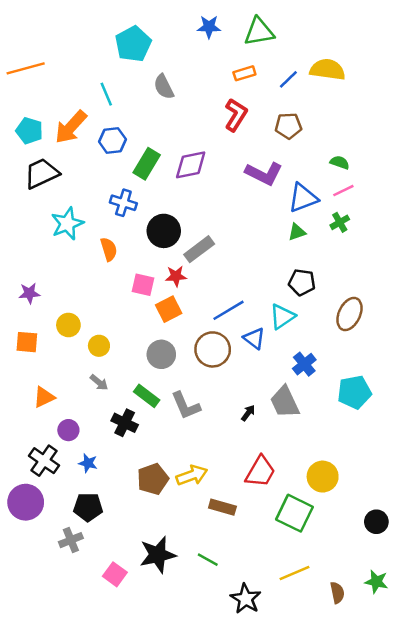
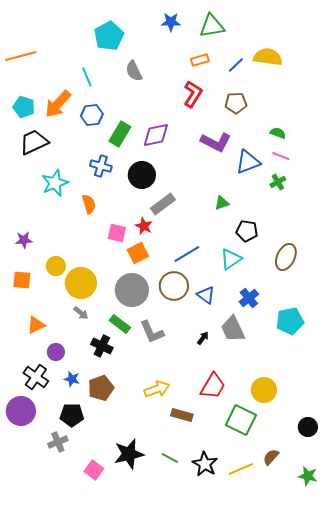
pink line: (343, 191) -> (281, 156), turned 48
black circle: (164, 231) -> (142, 175), moved
green triangle: (297, 232) -> (222, 203), moved
red star: (176, 276) -> (144, 226), turned 30
blue triangle: (254, 338) -> (206, 295), moved
yellow circle: (99, 346) -> (81, 283), size x1.8
gray circle: (161, 354) -> (132, 290), size x1.4
brown pentagon: (153, 479) -> (101, 388), moved
brown semicircle: (337, 593) -> (271, 457), moved, turned -126
black star: (246, 599) -> (205, 464), moved

